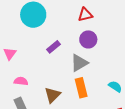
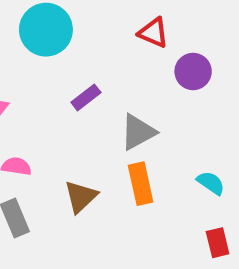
red triangle: (85, 15) -> (153, 33), turned 35
purple circle: (88, 39) -> (193, 71), moved

